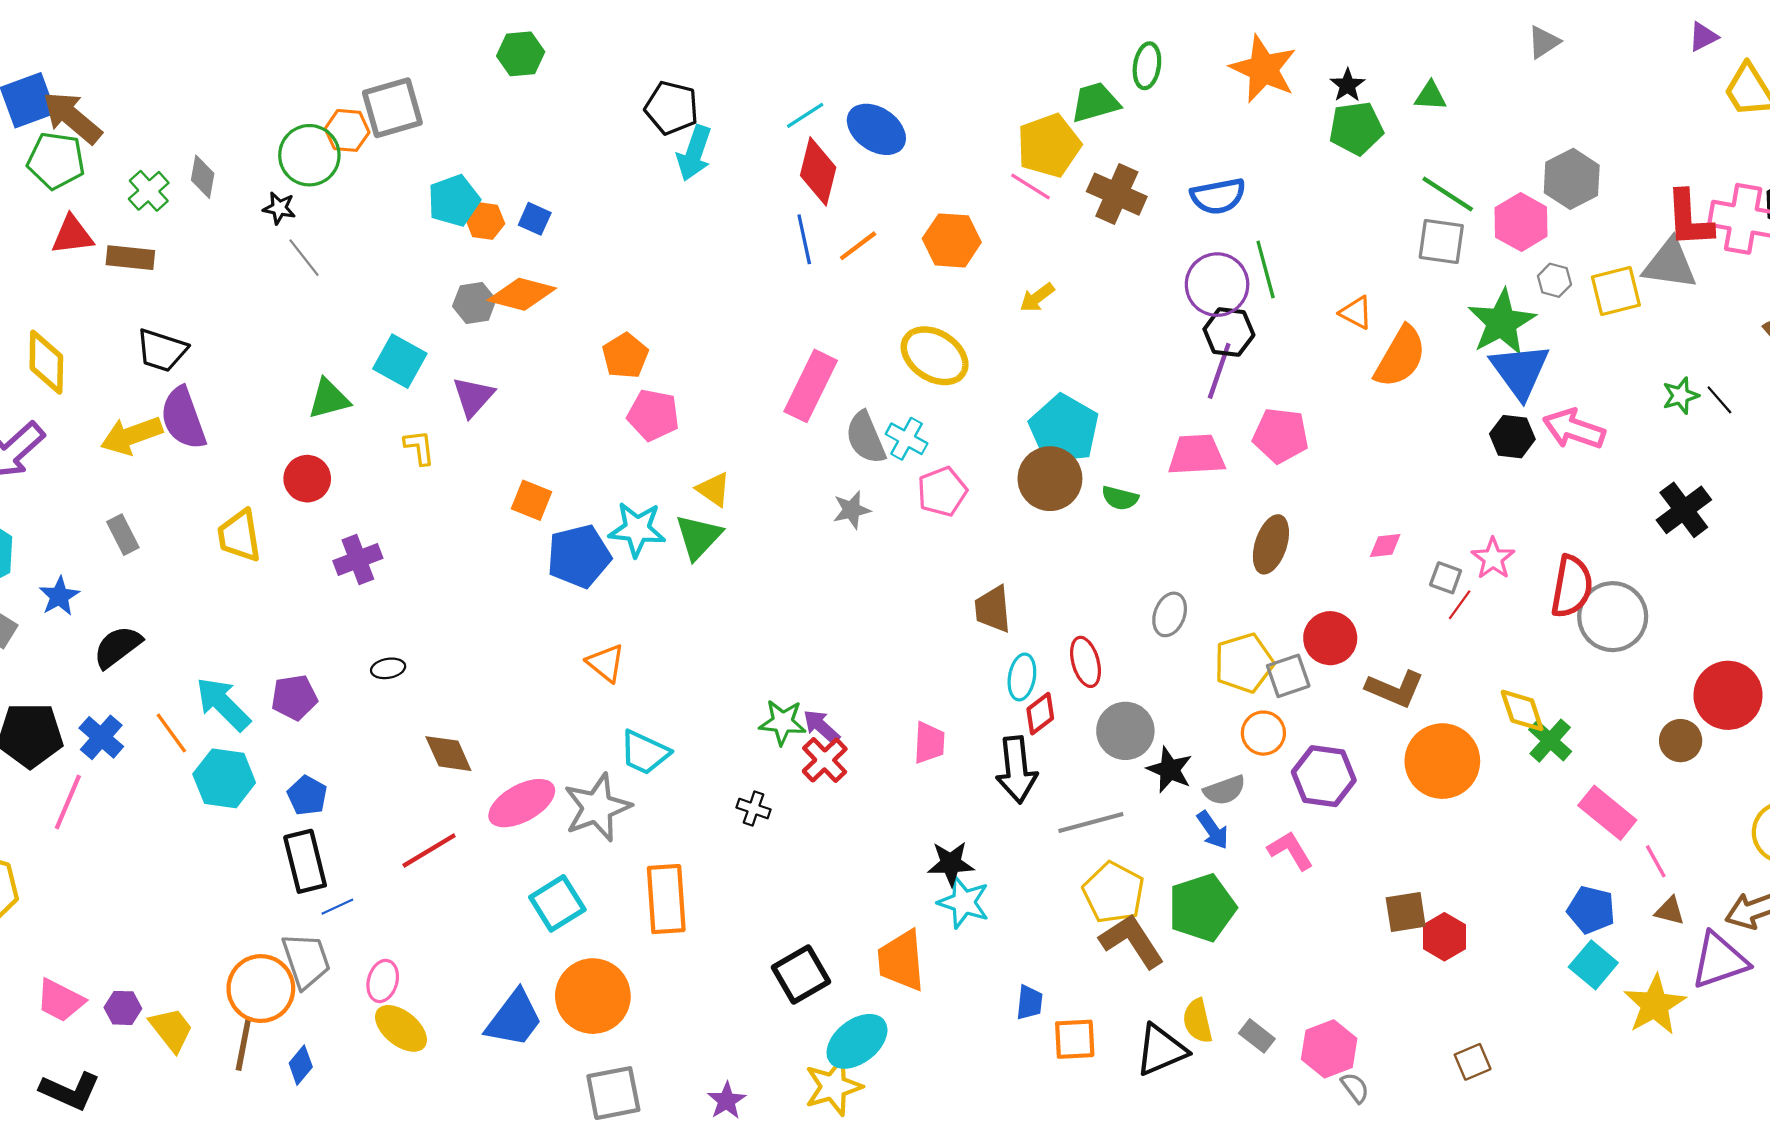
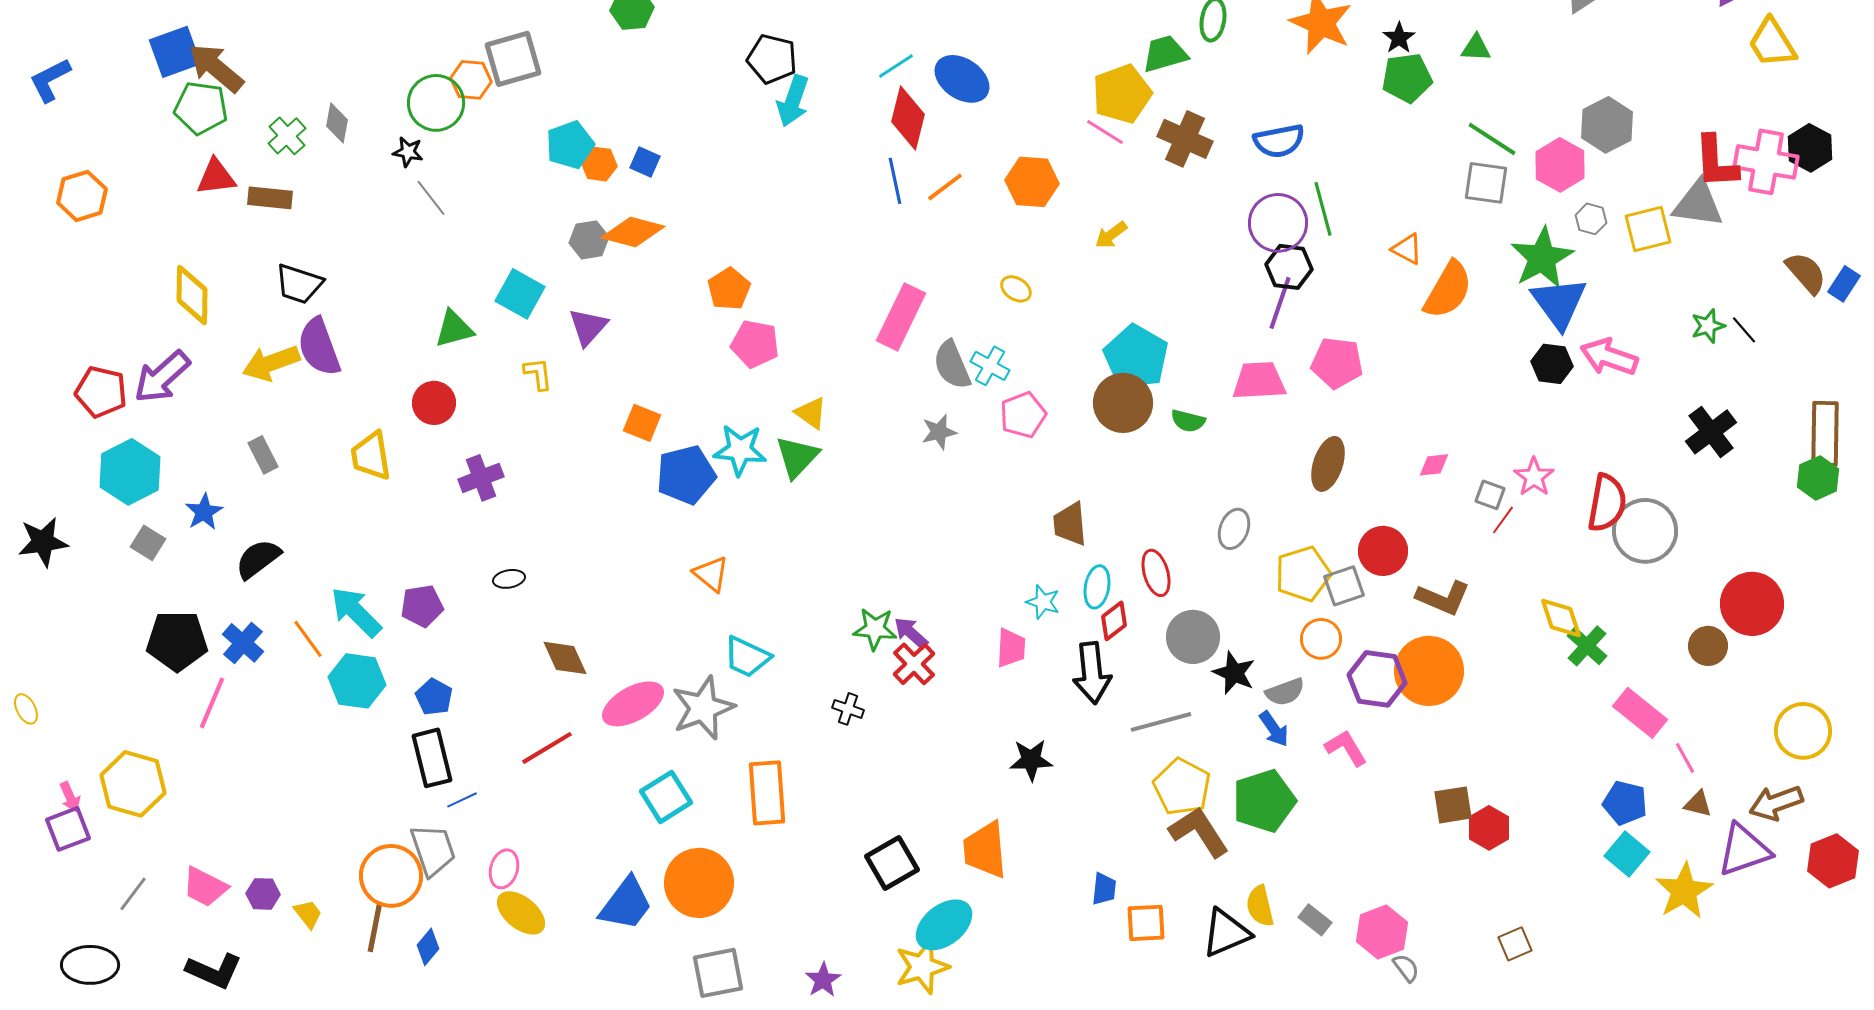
yellow ellipse: (935, 356) -> (1016, 289), size x0.5
orange circle: (1442, 761) -> (1429, 671), moved
cyan star: (964, 902) -> (1043, 602), moved, size x0.7
yellow trapezoid: (171, 1029) -> (308, 914), size x0.7

